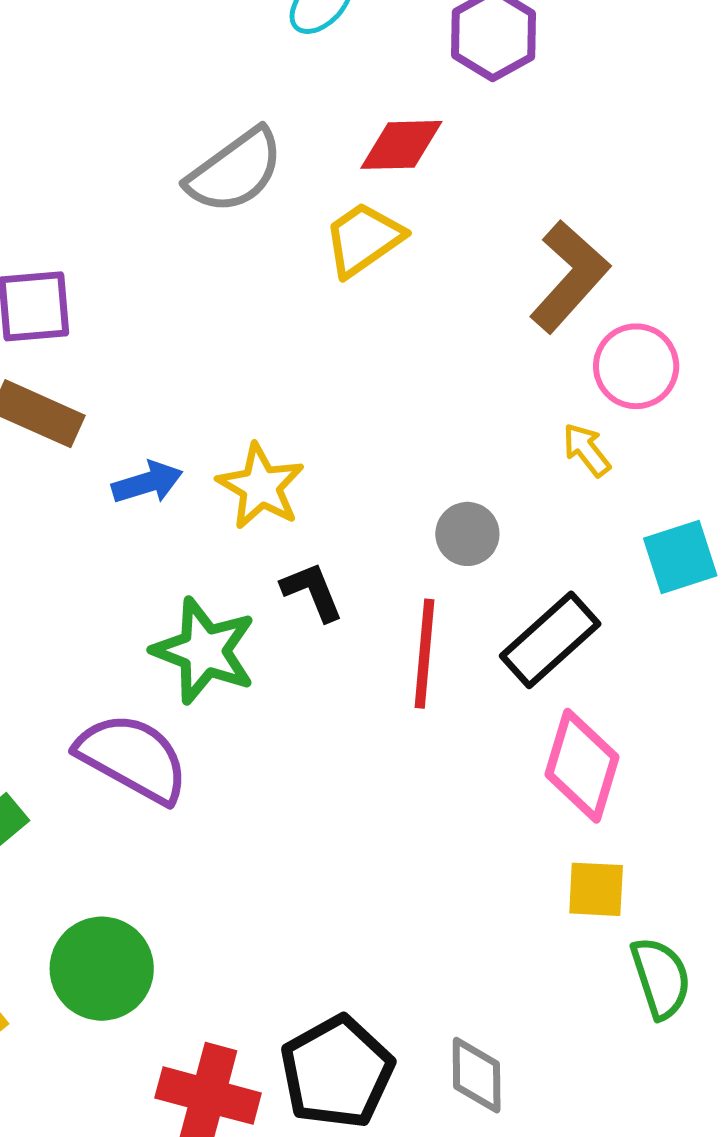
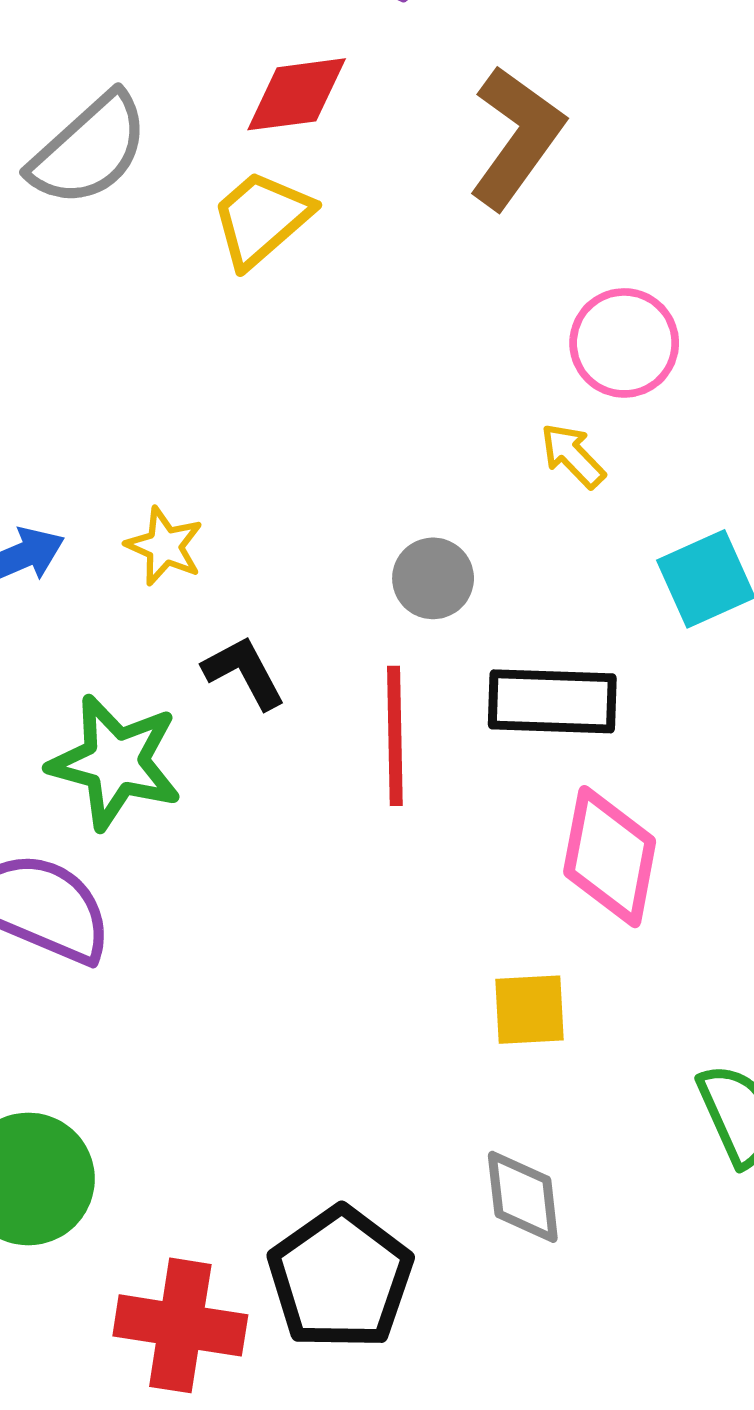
brown L-shape: (570, 276) -> (516, 137), moved
yellow star: (261, 486) -> (165, 546), size x0.7
black rectangle: (550, 640) -> (552, 701), turned 50
yellow square: (596, 889) -> (530, 1010), moved
gray diamond: (477, 1075) -> (523, 1197), moved

